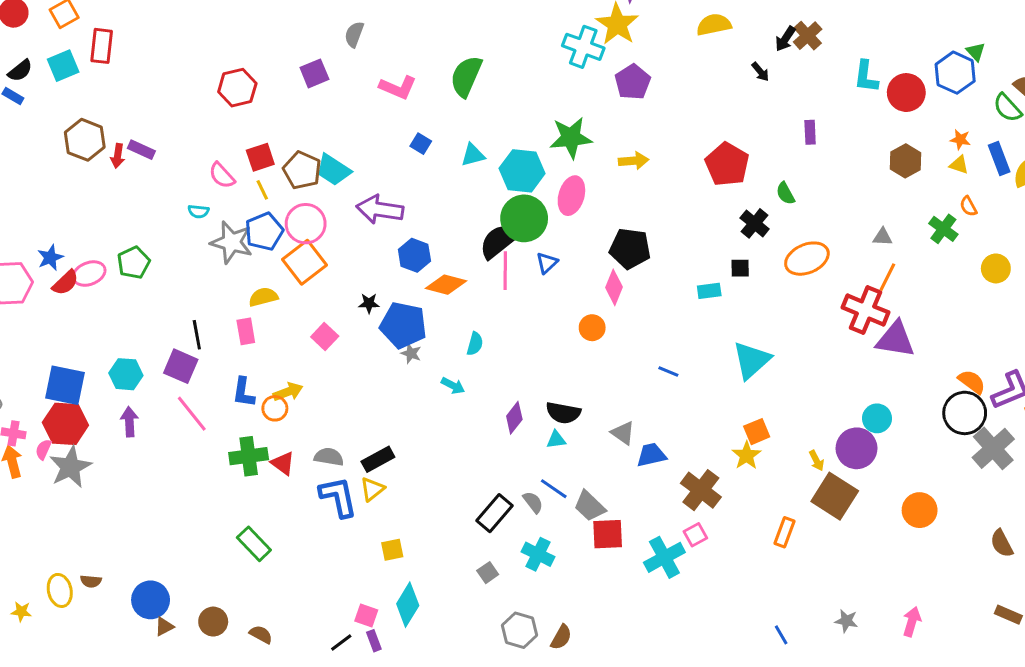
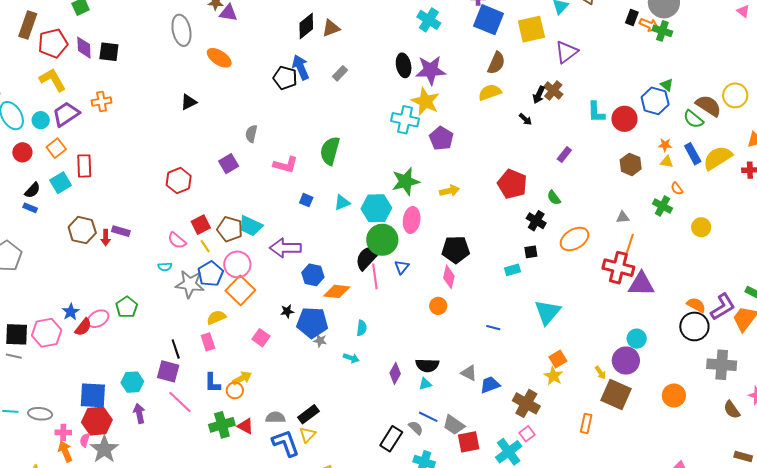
purple rectangle: (810, 132) -> (564, 155), turned 49
gray cross: (993, 448) -> (722, 365), moved, turned -36

